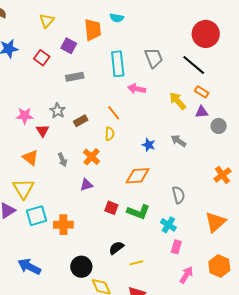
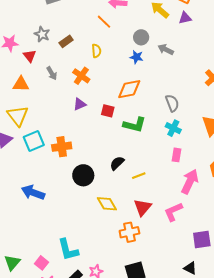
orange line: (114, 113) -> (104, 22), moved
gray circle: (219, 126) -> (141, 37), moved
orange triangle: (31, 158) -> (21, 84), turned -30
gray arrow: (62, 160) -> (52, 73), moved
red square: (111, 208) -> (108, 111), moved
cyan cross: (168, 225) -> (173, 128), moved
black circle: (81, 267) -> (83, 175), moved
pink arrow: (186, 275) -> (190, 182), size x1.4

